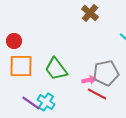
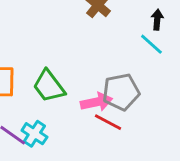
pink arrow: (89, 80) -> (97, 102), size x1.5

